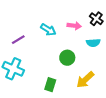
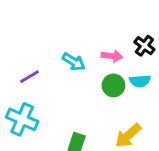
green circle: (67, 58) -> (113, 85), moved

